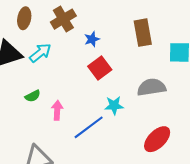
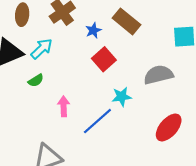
brown rectangle: (143, 33) -> (127, 21), moved, turned -36
green semicircle: (33, 96) -> (36, 80), moved

